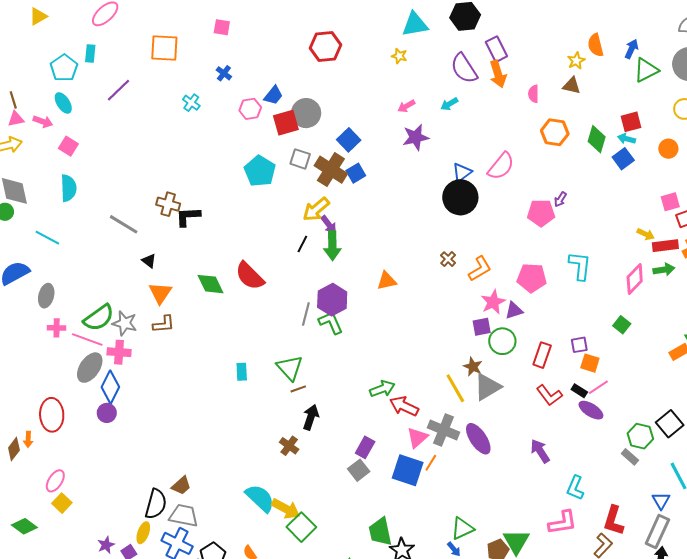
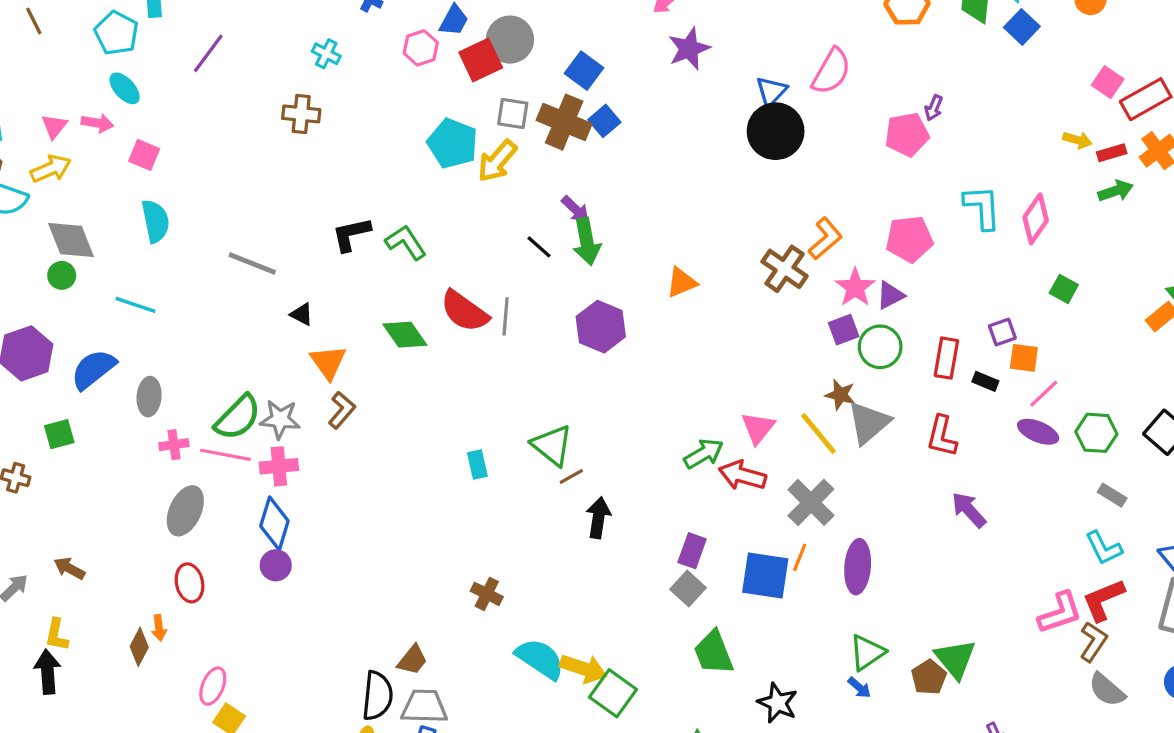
brown line: (13, 100) -> (34, 21), moved
pink triangle: (16, 119) -> (54, 126), turned -30
pink square: (670, 202) -> (1108, 82), turned -30
brown cross: (168, 204) -> (301, 114), moved
yellow arrow: (316, 209) -> (497, 161), moved
black line: (302, 244) -> (539, 247), turned -66
red rectangle: (665, 246) -> (1112, 153), size x0.7
brown cross: (448, 259) -> (785, 269), moved, size x1.8
pink diamond: (635, 279) -> (1036, 219), moved
gray line: (306, 314) -> (506, 316), moved
green L-shape: (331, 323) -> (406, 242), moved
brown L-shape: (164, 324) -> (342, 410), turned -35
gray ellipse: (90, 368) -> (185, 511), moved
black rectangle: (579, 391) -> (985, 381), moved
red L-shape: (549, 395) -> (942, 436), moved, turned 60
red ellipse: (52, 415) -> (189, 583), size x0.7
gray cross: (443, 430) -> (811, 502), turned 32
green hexagon: (640, 436) -> (1096, 433), moved
pink triangle: (417, 437) -> (758, 428), moved
purple ellipse: (478, 439) -> (858, 567), moved, turned 48
brown cross: (289, 446) -> (487, 594), moved
cyan L-shape: (575, 488) -> (1104, 548), moved, turned -40
red L-shape: (614, 521) -> (1103, 600), turned 60
pink L-shape: (563, 523) -> (1060, 613), moved
green trapezoid: (380, 532) -> (714, 653), moved

